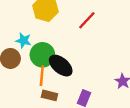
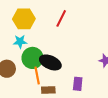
cyan star: (23, 41) -> (20, 42), moved

